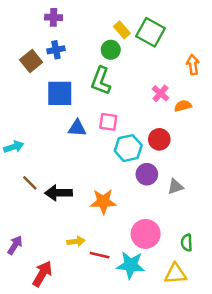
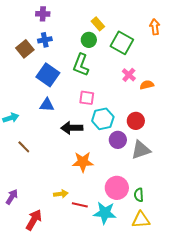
green square: (151, 32) -> (122, 43), moved
orange arrow: (193, 65) -> (155, 27), moved
blue square: (60, 93) -> (48, 75), turned 35
blue triangle: (77, 128) -> (47, 105), moved
red circle: (159, 139) -> (136, 121), moved
gray triangle: (175, 187) -> (141, 150), size x1.5
black arrow: (58, 193) -> (72, 128), moved
green semicircle: (187, 243) -> (139, 195), moved

